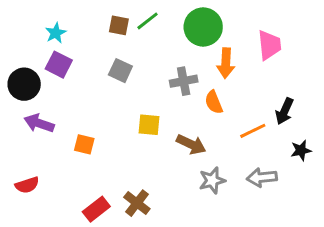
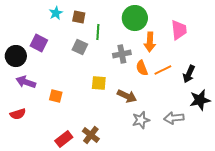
green line: (147, 21) -> (98, 32), moved, turned -49
cyan star: (56, 33) -> (56, 13), moved
orange line: (253, 131) -> (163, 70), moved
black star: (301, 150) -> (200, 100), size x1.5
red semicircle: (27, 185) -> (18, 114), moved

